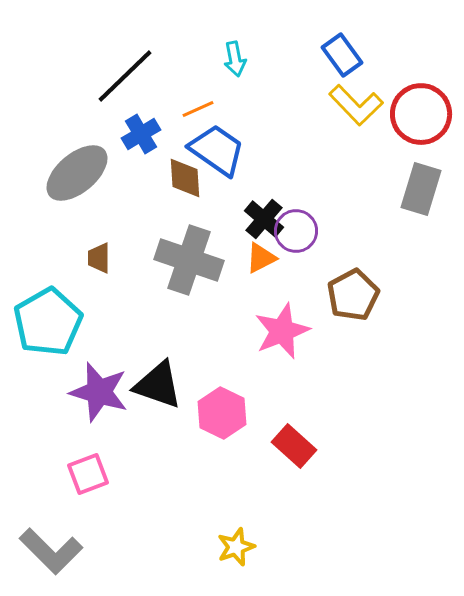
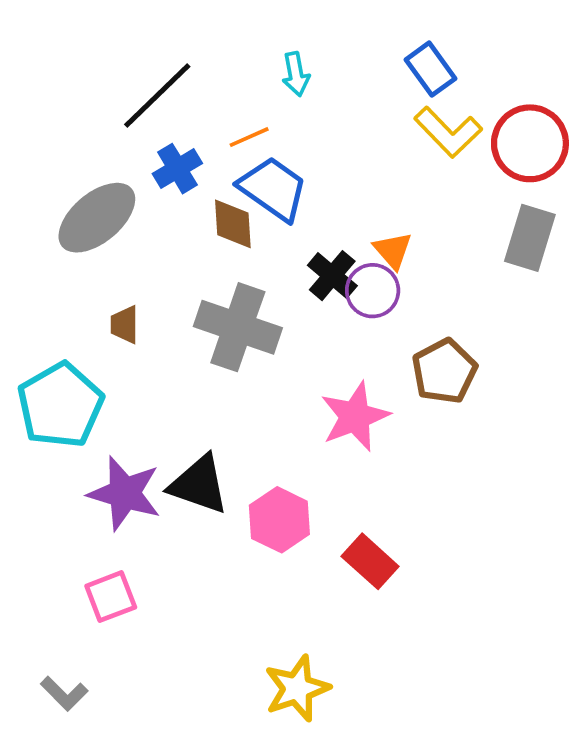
orange triangle: (261, 258) -> (393, 250), moved, turned -44
yellow star: (236, 547) -> (297, 688), size x1.4
gray L-shape: (51, 551) -> (64, 694), size x0.6

